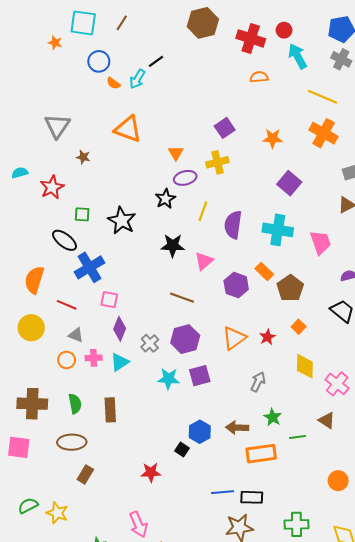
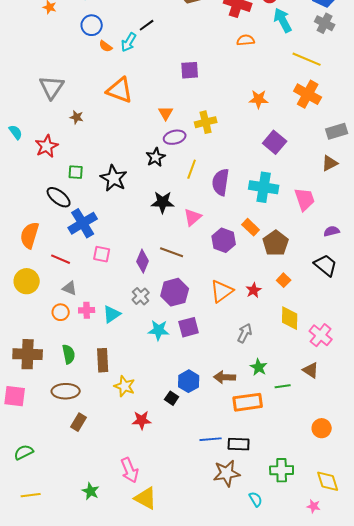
purple square: (225, 128) -> (190, 70), moved, turned 30
cyan semicircle: (20, 173) -> (16, 132), turned 70
purple diamond: (120, 329) -> (143, 261), moved
yellow star: (57, 513) -> (125, 386), moved

